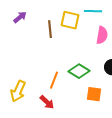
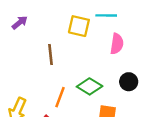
brown line: (50, 29) -> (50, 54), moved

